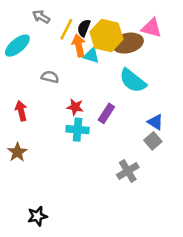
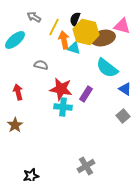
black semicircle: (84, 28) -> (75, 19), moved
red star: (75, 107) -> (61, 89), size x1.6
blue triangle: (155, 122) -> (125, 89), moved
gray cross: (128, 171) -> (86, 166), moved

